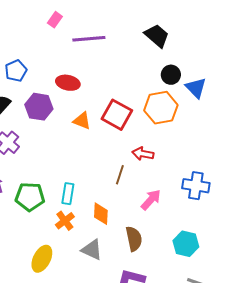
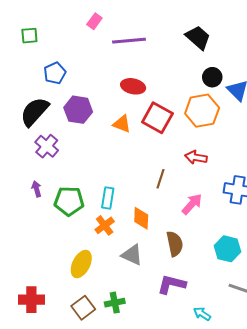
red ellipse: (68, 83) -> (133, 86), moved
red arrow: (143, 154) -> (196, 157), moved

